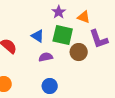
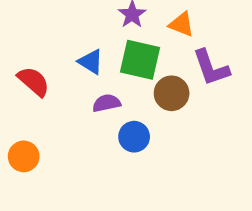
blue circle: (50, 86) -> (134, 137), moved

